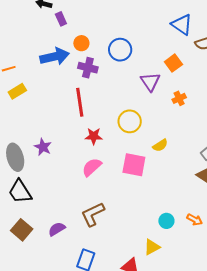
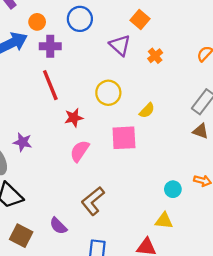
purple semicircle: (57, 229) -> (58, 226), turned -90
yellow triangle: (152, 247) -> (164, 221), turned 48

